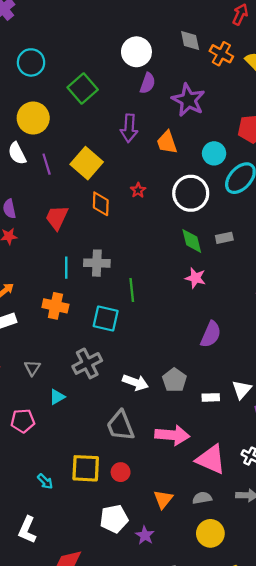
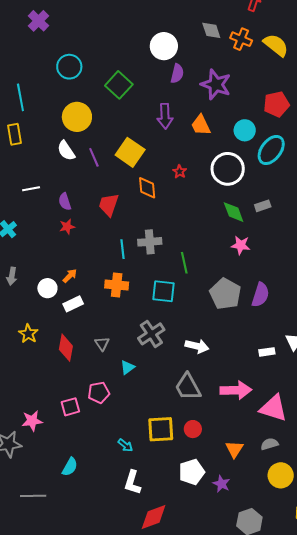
gray pentagon: (174, 380) -> (225, 294), moved, size x1.4
white L-shape: (27, 530) -> (132, 482), moved

